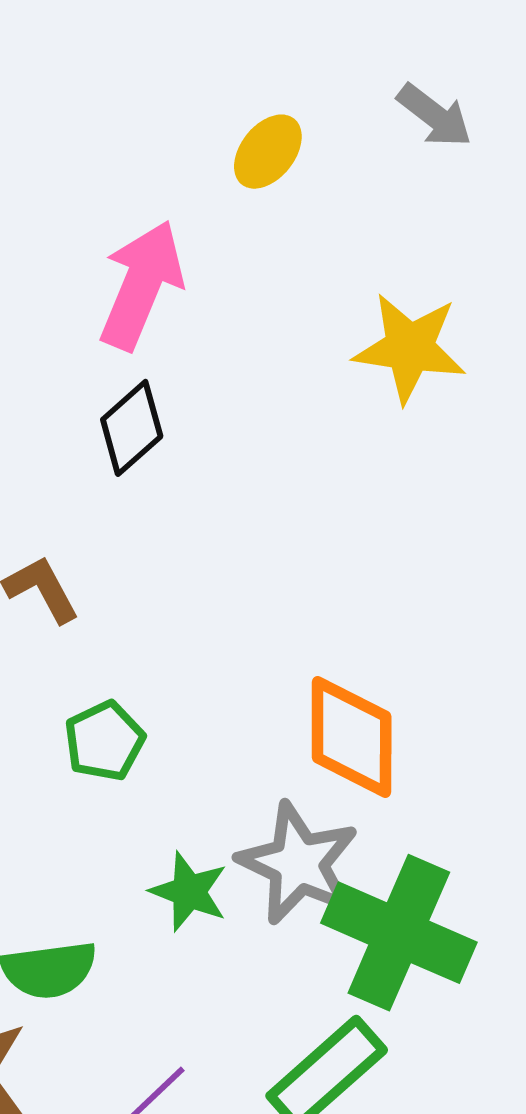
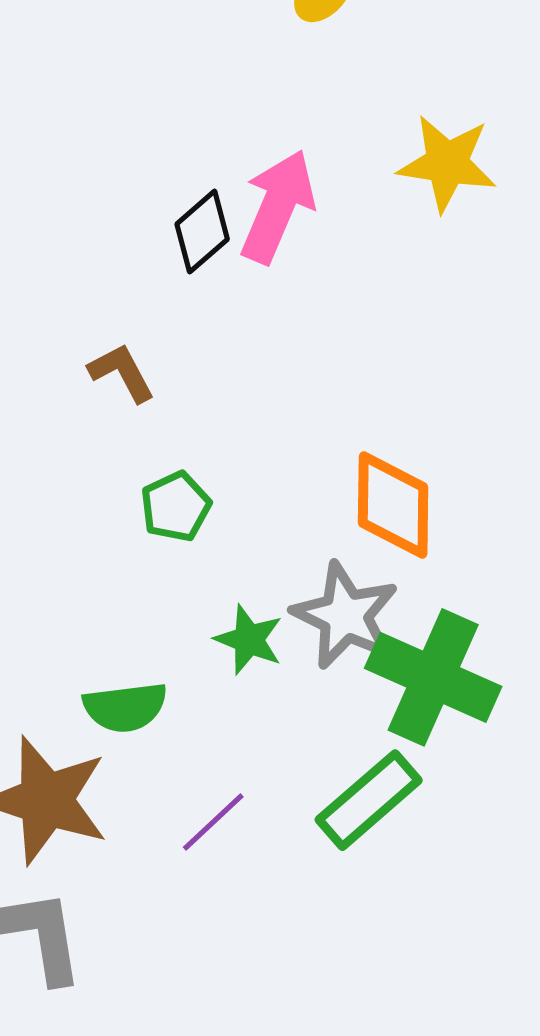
pink arrow: (141, 285) -> (278, 207), moved

